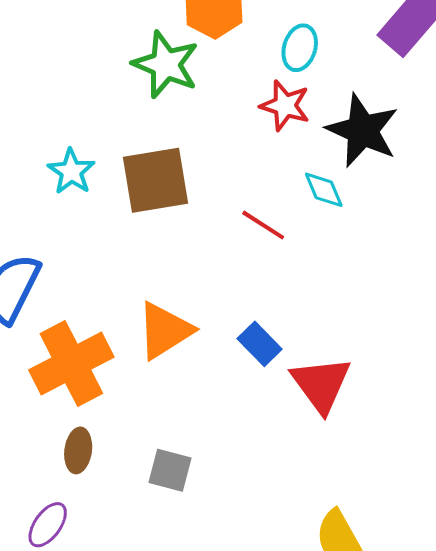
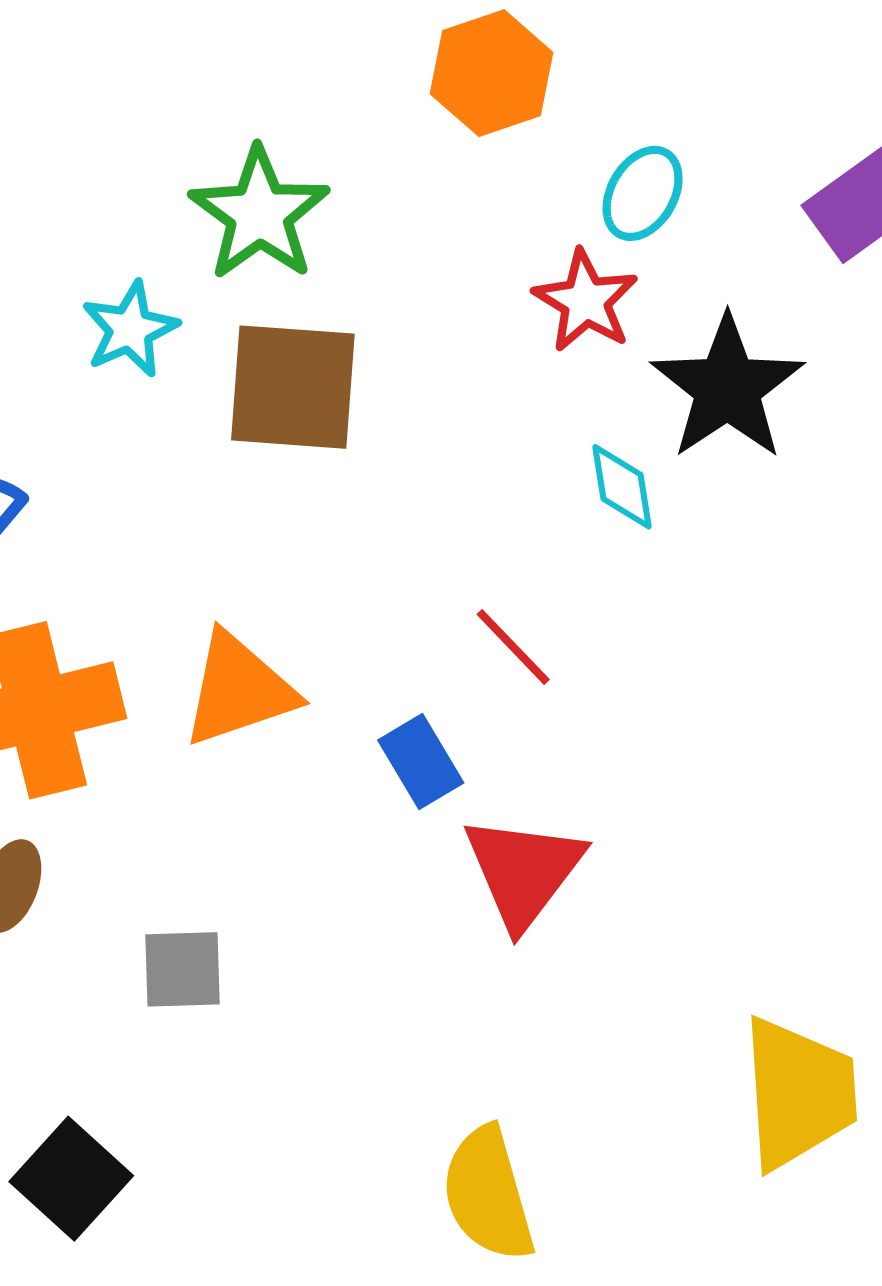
green star: (166, 65) -> (259, 214), moved
red line: (263, 225) -> (513, 647), moved
gray square: (170, 470) -> (182, 969), turned -30

